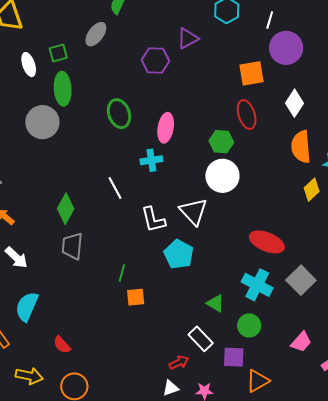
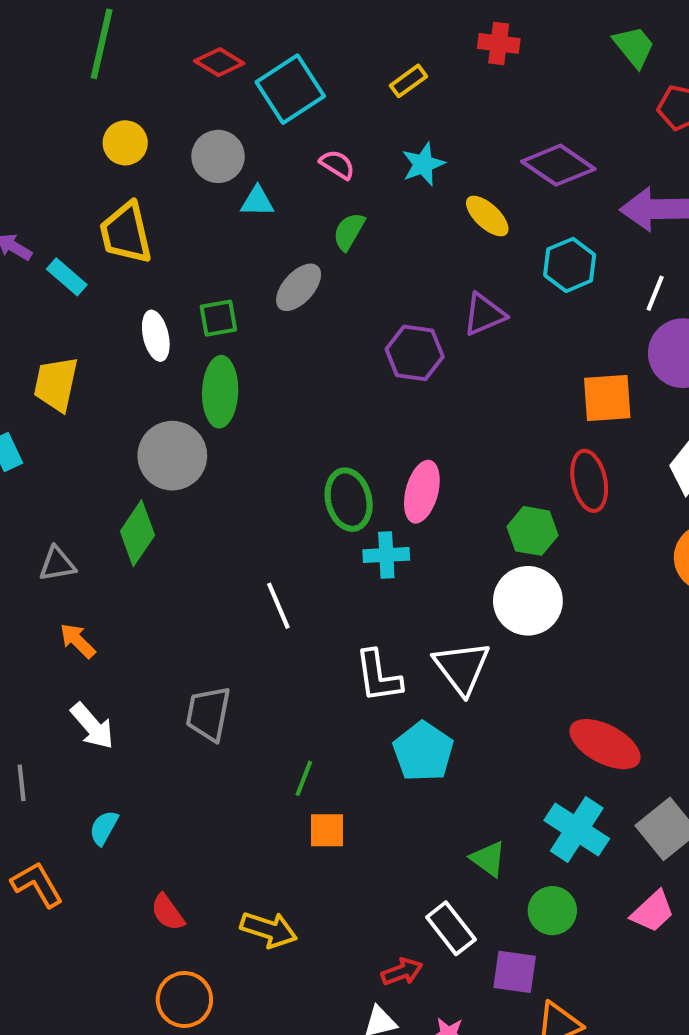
green ellipse: (119, 114) -> (349, 500), moved
white line: (115, 188) -> (278, 606), moved
green diamond: (66, 209) -> (137, 533), moved
cyan semicircle: (27, 307) -> (104, 828), size x0.6
pink trapezoid: (301, 342) -> (653, 912), moved
yellow arrow: (29, 376) -> (269, 930), moved

